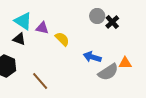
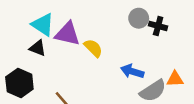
black cross: (112, 22) -> (158, 26), turned -32
purple triangle: (42, 28) -> (67, 34), size x1.5

